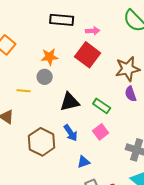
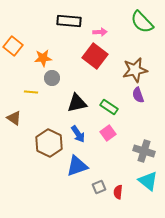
orange star: (50, 57) -> (43, 58), moved
blue triangle: (84, 162) -> (77, 166), moved, size x1.6

